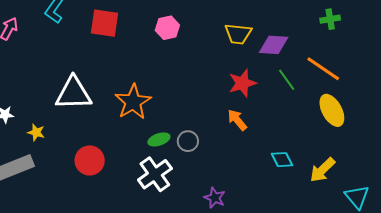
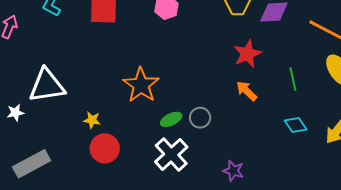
green line: (287, 80) -> (293, 79), moved, turned 30
white triangle: (73, 93) -> (47, 86), moved
yellow star: (36, 132) -> (92, 120), moved

